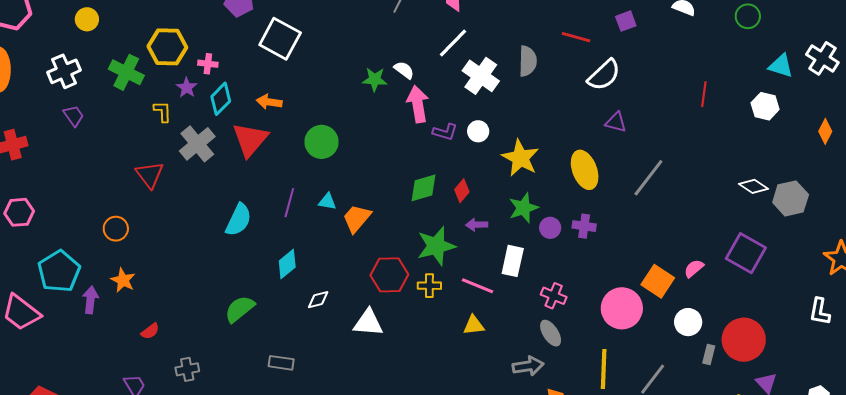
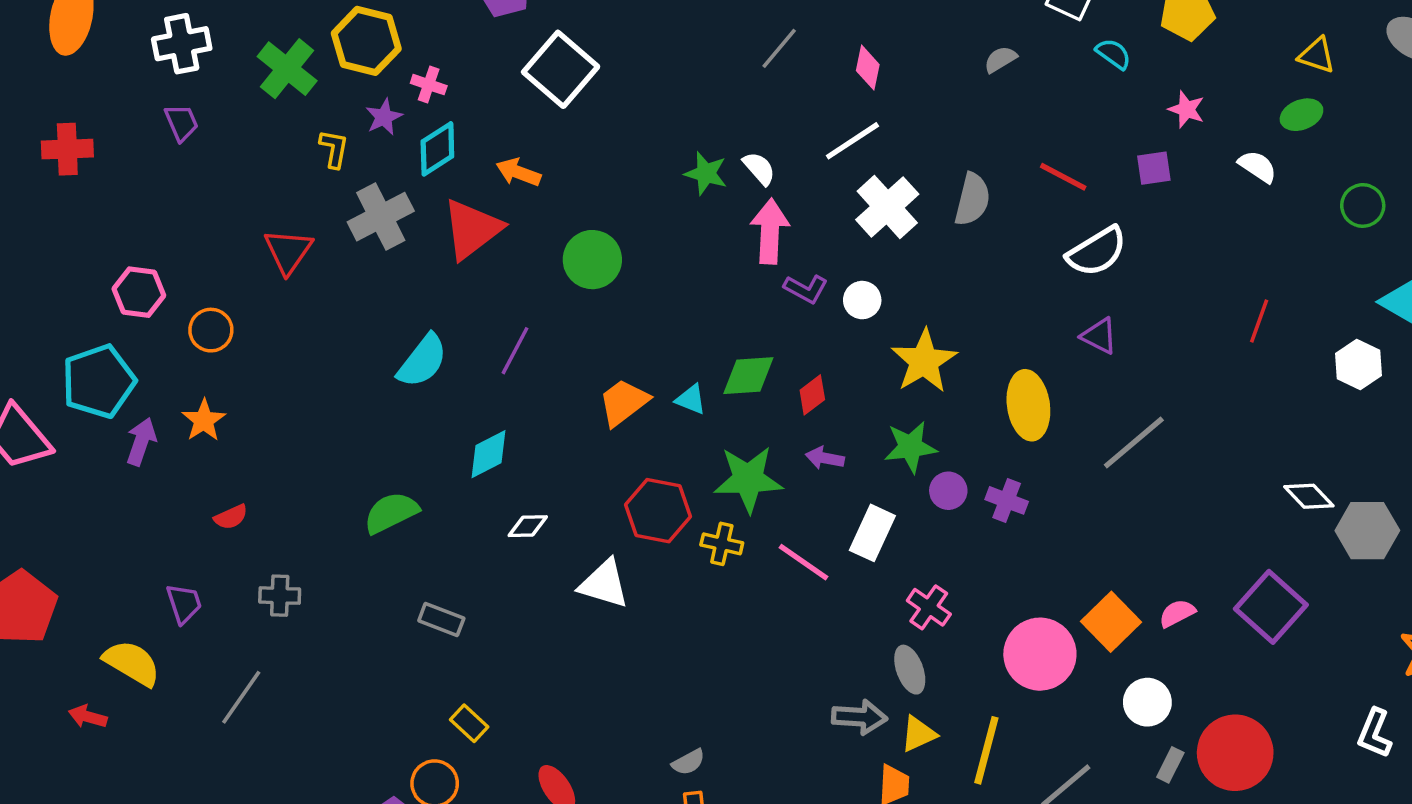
cyan triangle: (327, 202) -> (691, 399), moved
pink hexagon: (19, 212) -> (139, 292), moved
yellow triangle: (474, 325) -> (918, 734), moved, turned -30

